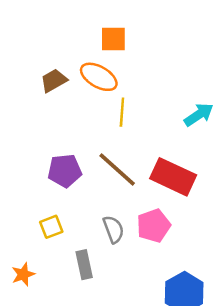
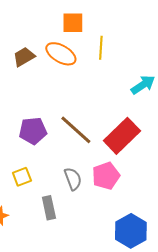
yellow line: (122, 112) -> (101, 48), moved
red rectangle: (173, 177) -> (122, 136), turned -69

